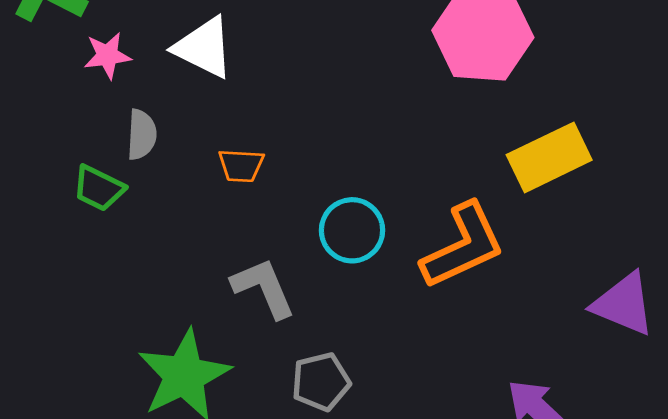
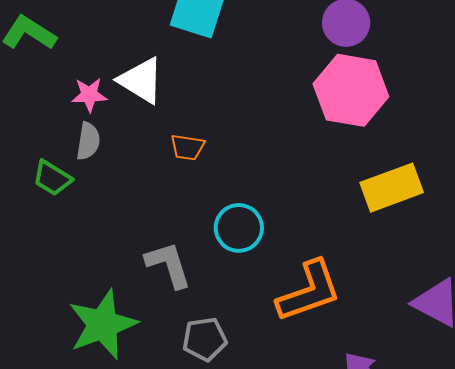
pink star: (107, 56) -> (89, 95), moved
orange trapezoid: (241, 166) -> (187, 147), moved
orange L-shape: (463, 246) -> (309, 291), moved

